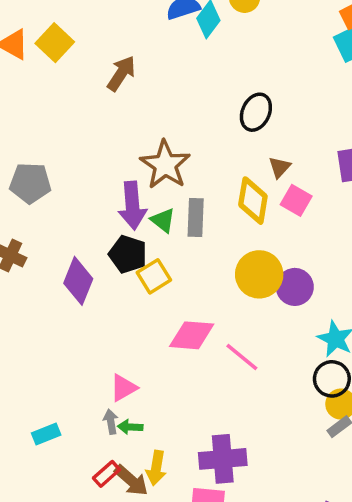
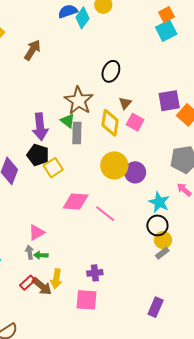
brown star: (165, 165) -> (79, 101), moved
green triangle: (163, 220) -> (68, 121), moved
purple cross: (223, 459) -> (95, 273), size x0.6

